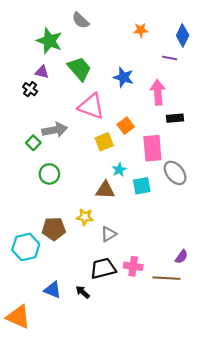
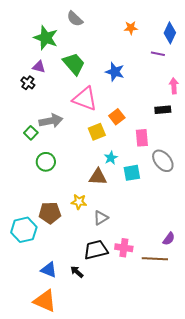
pink arrow: (158, 92) -> (174, 86), moved, size x0.7
pink rectangle: (152, 148) -> (142, 138), size x0.7
orange triangle: (18, 317) -> (45, 301), moved

